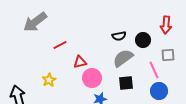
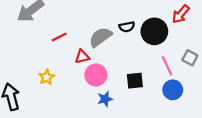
red arrow: (166, 25) -> (181, 14), turned 36
black circle: (143, 40) -> (154, 31), size x1.5
gray square: (168, 55) -> (190, 58), moved, turned 32
gray semicircle: (123, 58) -> (100, 37), moved

